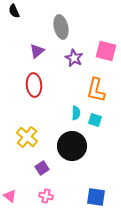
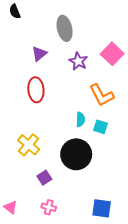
pink square: (106, 51) -> (112, 54), turned 30
orange L-shape: (96, 90) -> (102, 95), turned -40

